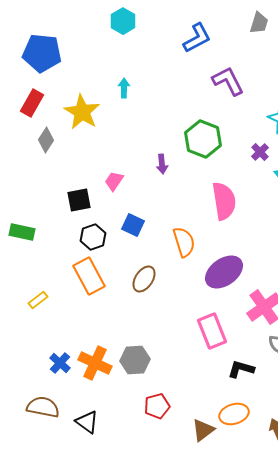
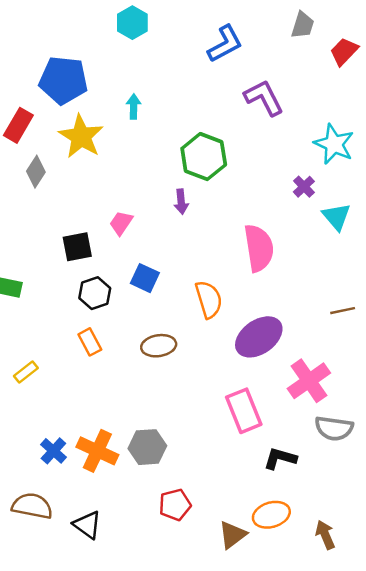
blue pentagon: (42, 53) -> (63, 80), moved
green hexagon: (203, 139) -> (204, 157), moved
orange rectangle: (89, 276) -> (90, 342), size x0.6
brown ellipse: (144, 279) -> (159, 346), turned 48

